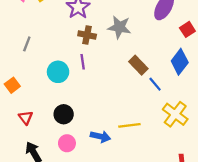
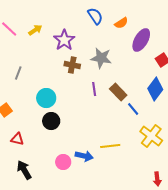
purple line: (83, 62) -> (94, 89), moved
black circle: (64, 114) -> (51, 121), moved
red triangle: (26, 118) -> (17, 139), turned -40
pink circle: (67, 143) -> (63, 162), moved

